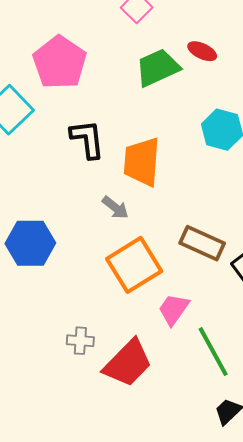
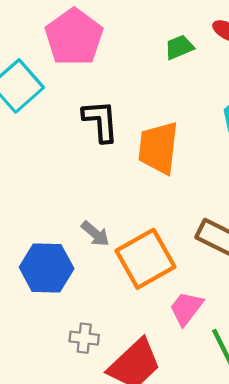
green trapezoid: (158, 68) -> (179, 47), size x0.6
gray arrow: (115, 208) -> (95, 234), moved
blue hexagon: (30, 243) -> (47, 268), moved

